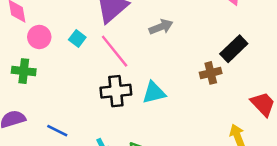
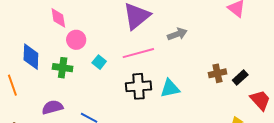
cyan square: (77, 38) -> (99, 62), moved
black rectangle: (234, 49) -> (240, 78), moved, size x0.7
pink line: (115, 51) -> (138, 53), turned -68

